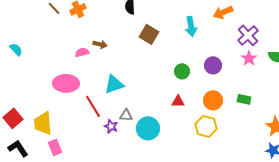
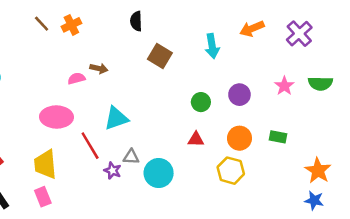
purple cross: (248, 35) -> (299, 34), moved
yellow trapezoid: (43, 123) -> (45, 164), moved

